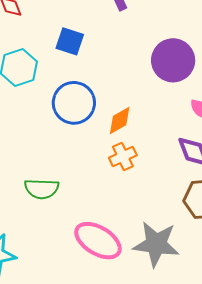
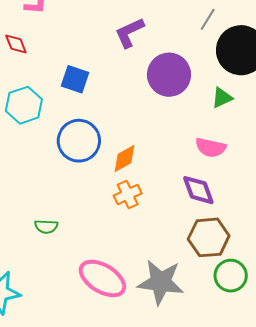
purple circle: (173, 60) -> (169, 75), moved
green semicircle: (42, 189) -> (46, 226), size x0.7

